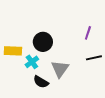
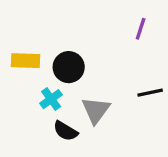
purple line: (88, 33) -> (141, 29), moved
yellow rectangle: (13, 51) -> (26, 61), moved

